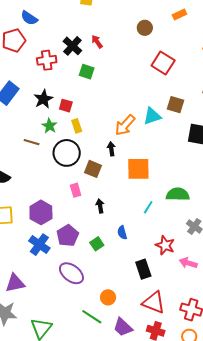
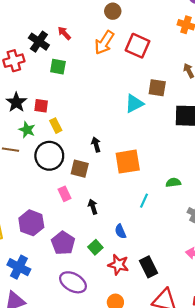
orange arrow: (125, 125) -> (104, 43), moved
green semicircle: (178, 194) -> (173, 182), size x0.6
blue cross: (39, 245) -> (19, 267), moved
red star: (165, 245) -> (118, 265), moved

